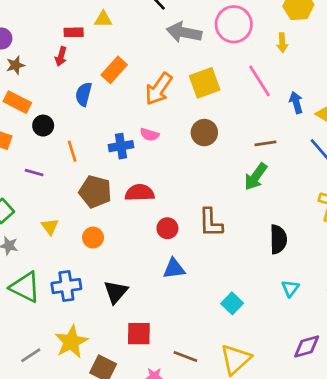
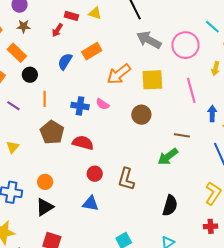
orange circle: (93, 238) -> (45, 182), moved

